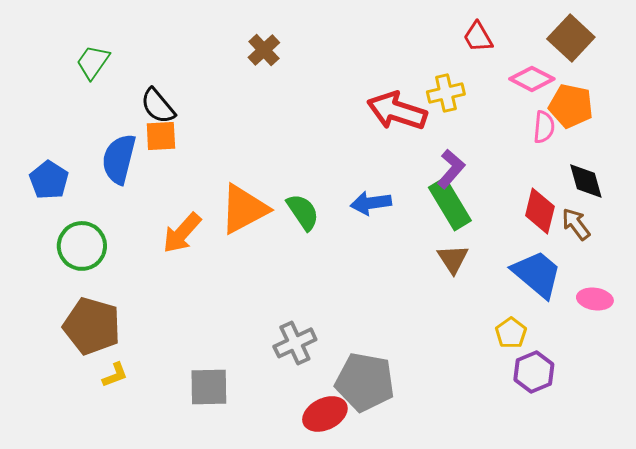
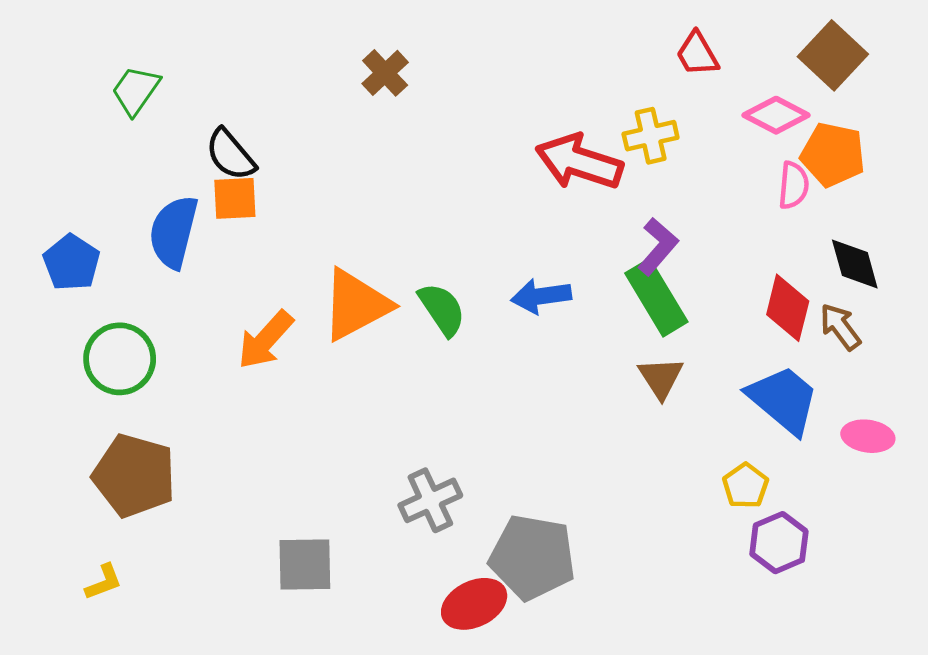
yellow L-shape: (115, 375) -> (104, 582), moved

